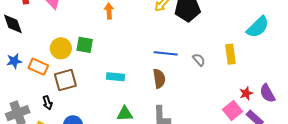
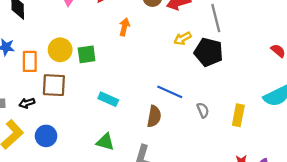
green square: (85, 45) -> (87, 54), turned -36
orange rectangle: (38, 67) -> (30, 61), turned 48
black arrow: (47, 103) -> (27, 103), turned 72

